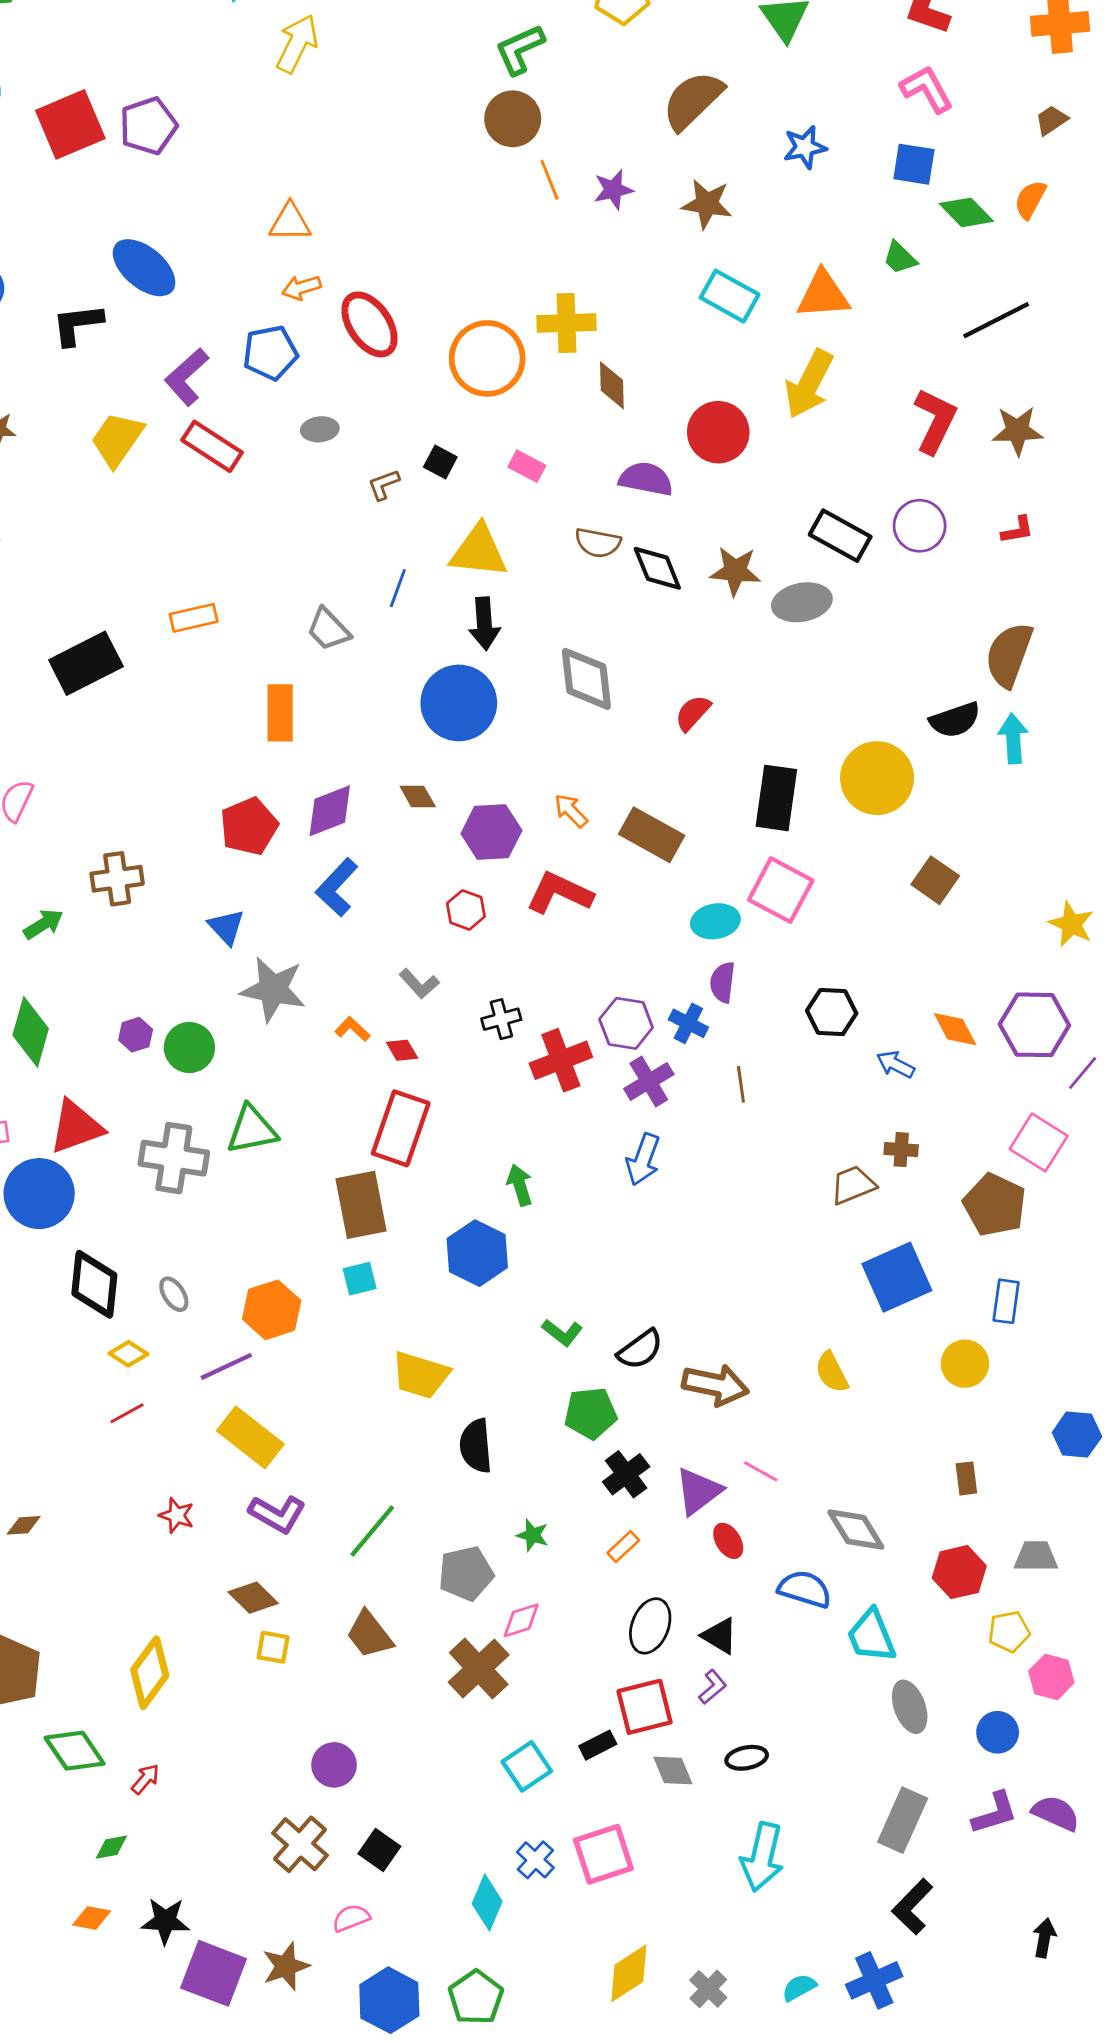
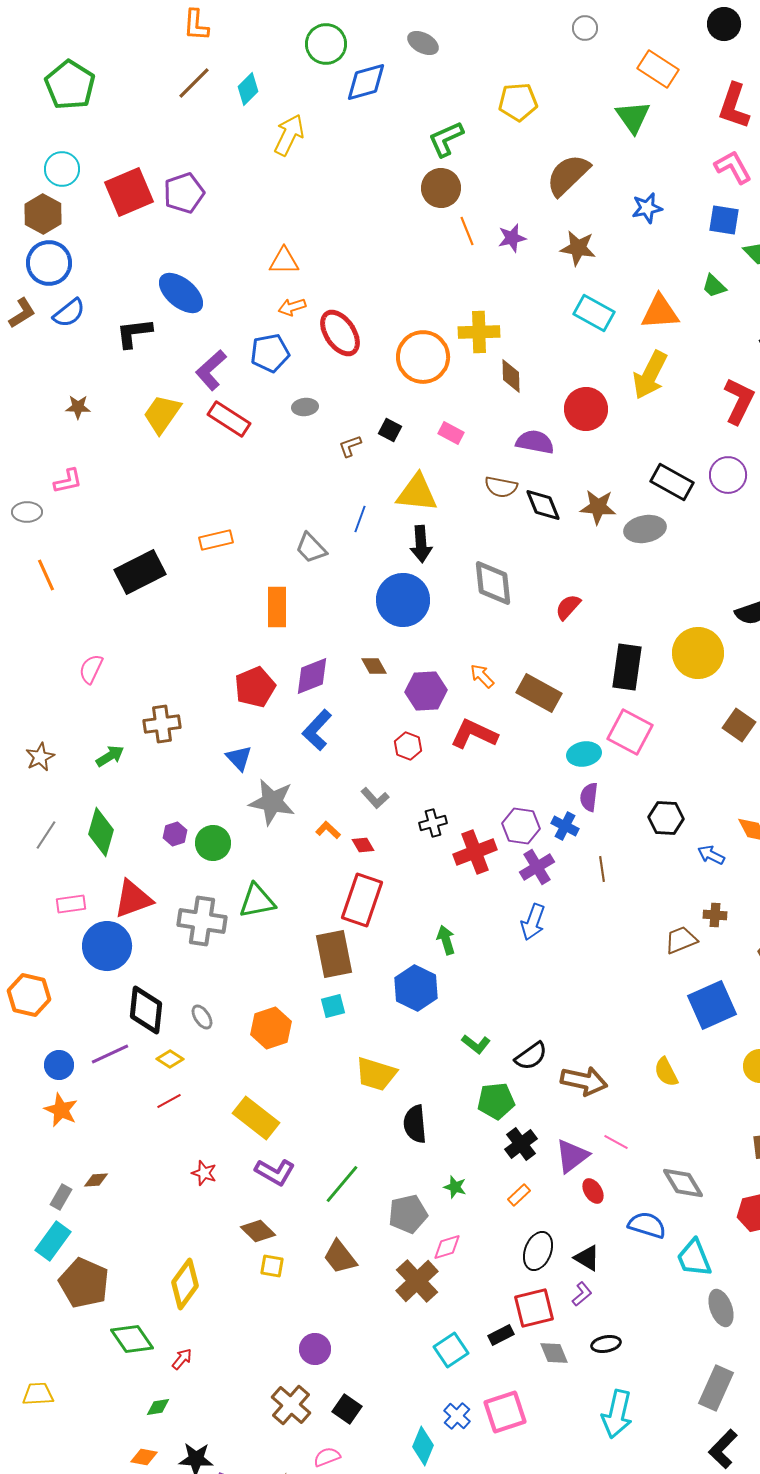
purple line: (226, 1366) -> (110, 1054), moved

